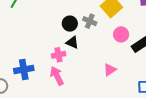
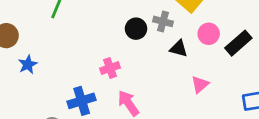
black triangle: (72, 42) -> (179, 48), moved
pink cross: (58, 55) -> (110, 68), moved

